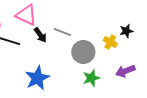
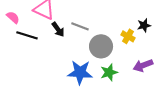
blue star: (37, 78) -> (80, 72), moved, turned 30

